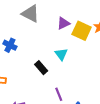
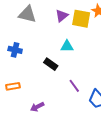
cyan triangle: (61, 54) -> (67, 46), turned -40

